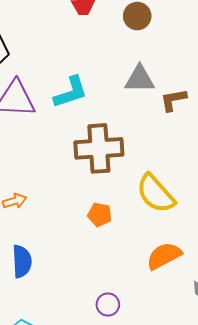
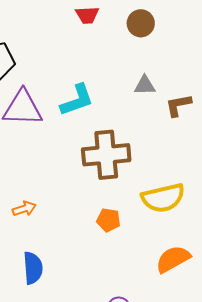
gray triangle: (140, 79) -> (145, 85), size x0.7
yellow semicircle: (156, 194) -> (163, 198), turned -60

